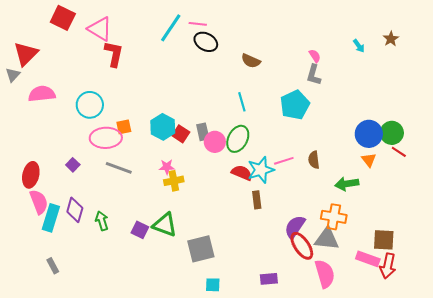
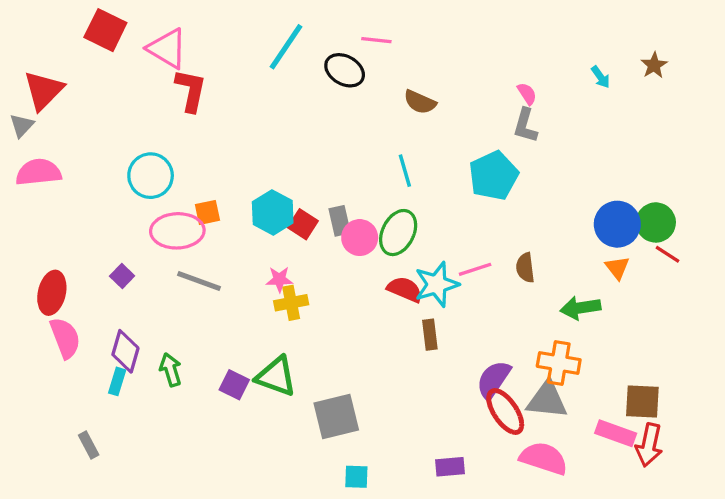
pink line: (198, 24) -> (376, 40), moved
pink semicircle: (42, 94) -> (38, 172), moved
cyan rectangle: (51, 218) -> (117, 381), moved, size x0.6
pink semicircle: (325, 274) -> (544, 458), turned -56

